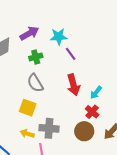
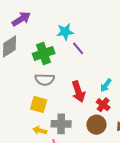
purple arrow: (29, 33) -> (21, 19), moved
green cross: (36, 57) -> (44, 53), size x1.5
gray semicircle: (35, 83) -> (45, 80), turned -54
red arrow: (73, 85) -> (78, 92), moved

